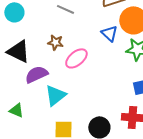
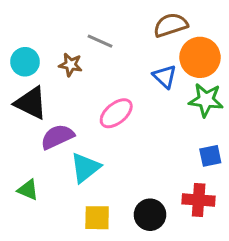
cyan circle: (14, 12) -> (25, 62), moved
brown star: (55, 42) -> (71, 65), moved

